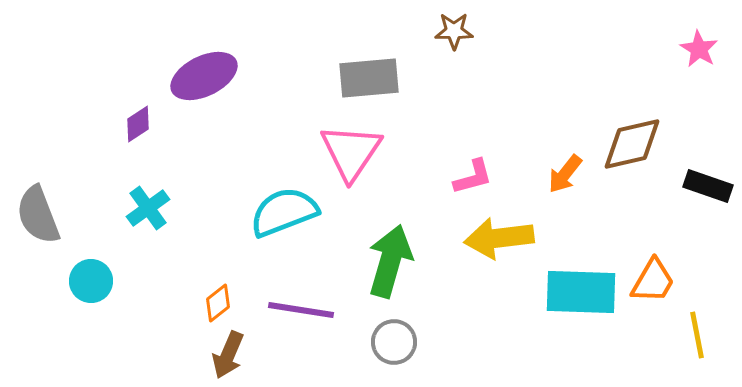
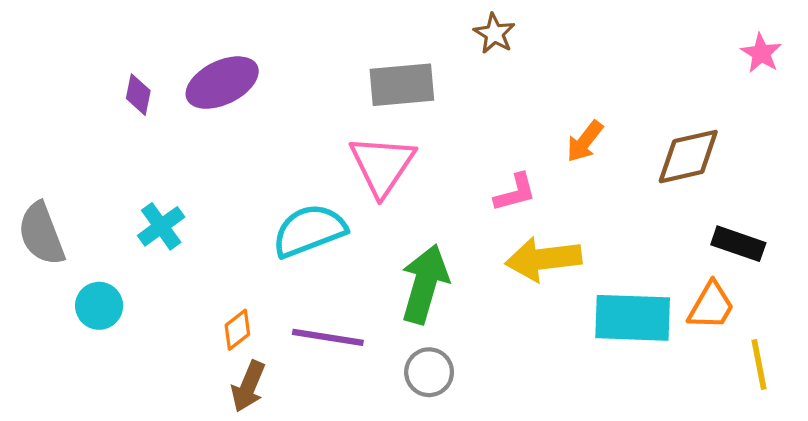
brown star: (454, 31) -> (494, 34), turned 30
purple diamond: (138, 124) -> (138, 95), moved, turned -45
orange arrow: (565, 174) -> (585, 141), moved
black rectangle: (708, 186) -> (738, 244), moved

